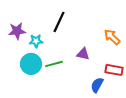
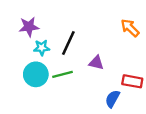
black line: (59, 22) -> (68, 43), moved
purple star: (17, 31) -> (29, 27), moved
orange arrow: (112, 37) -> (130, 28), moved

